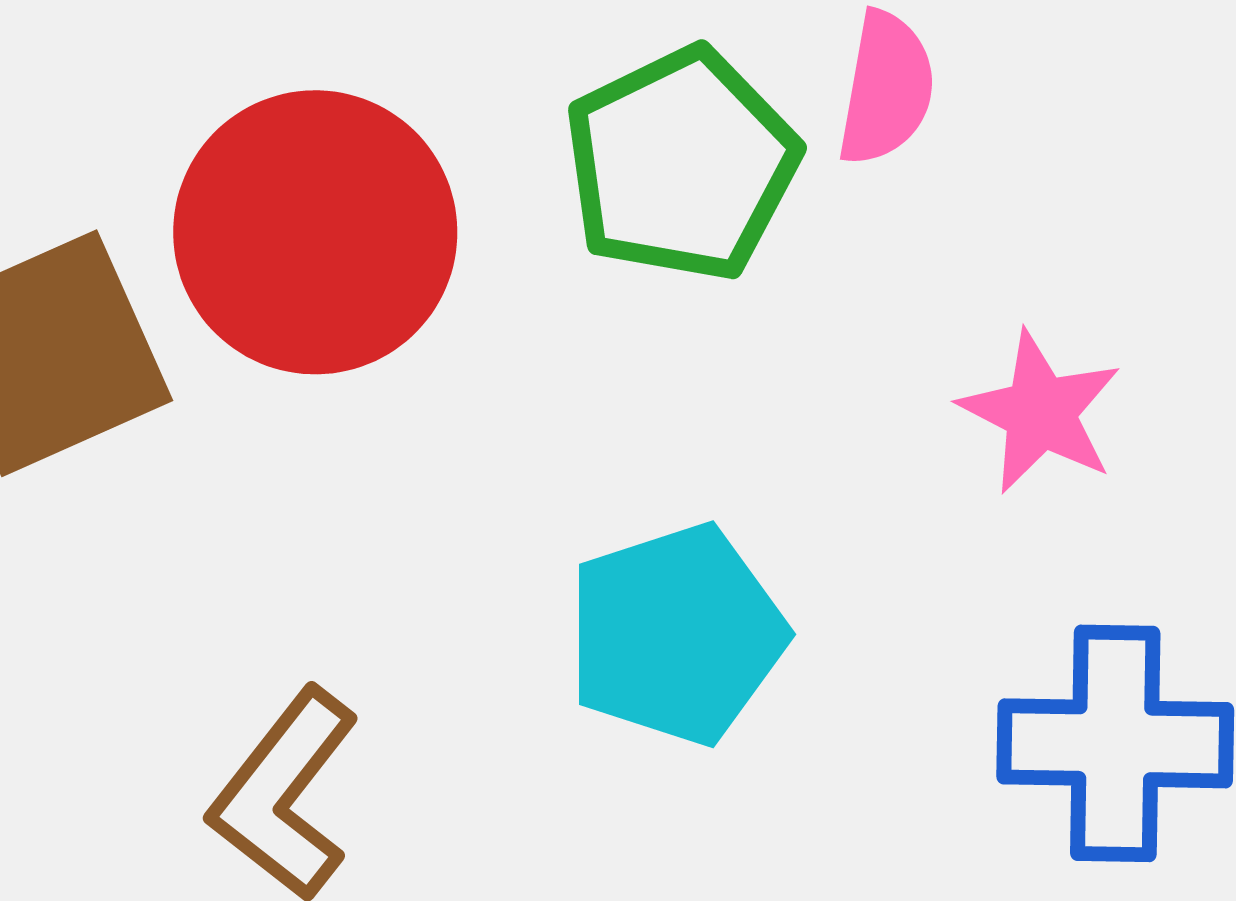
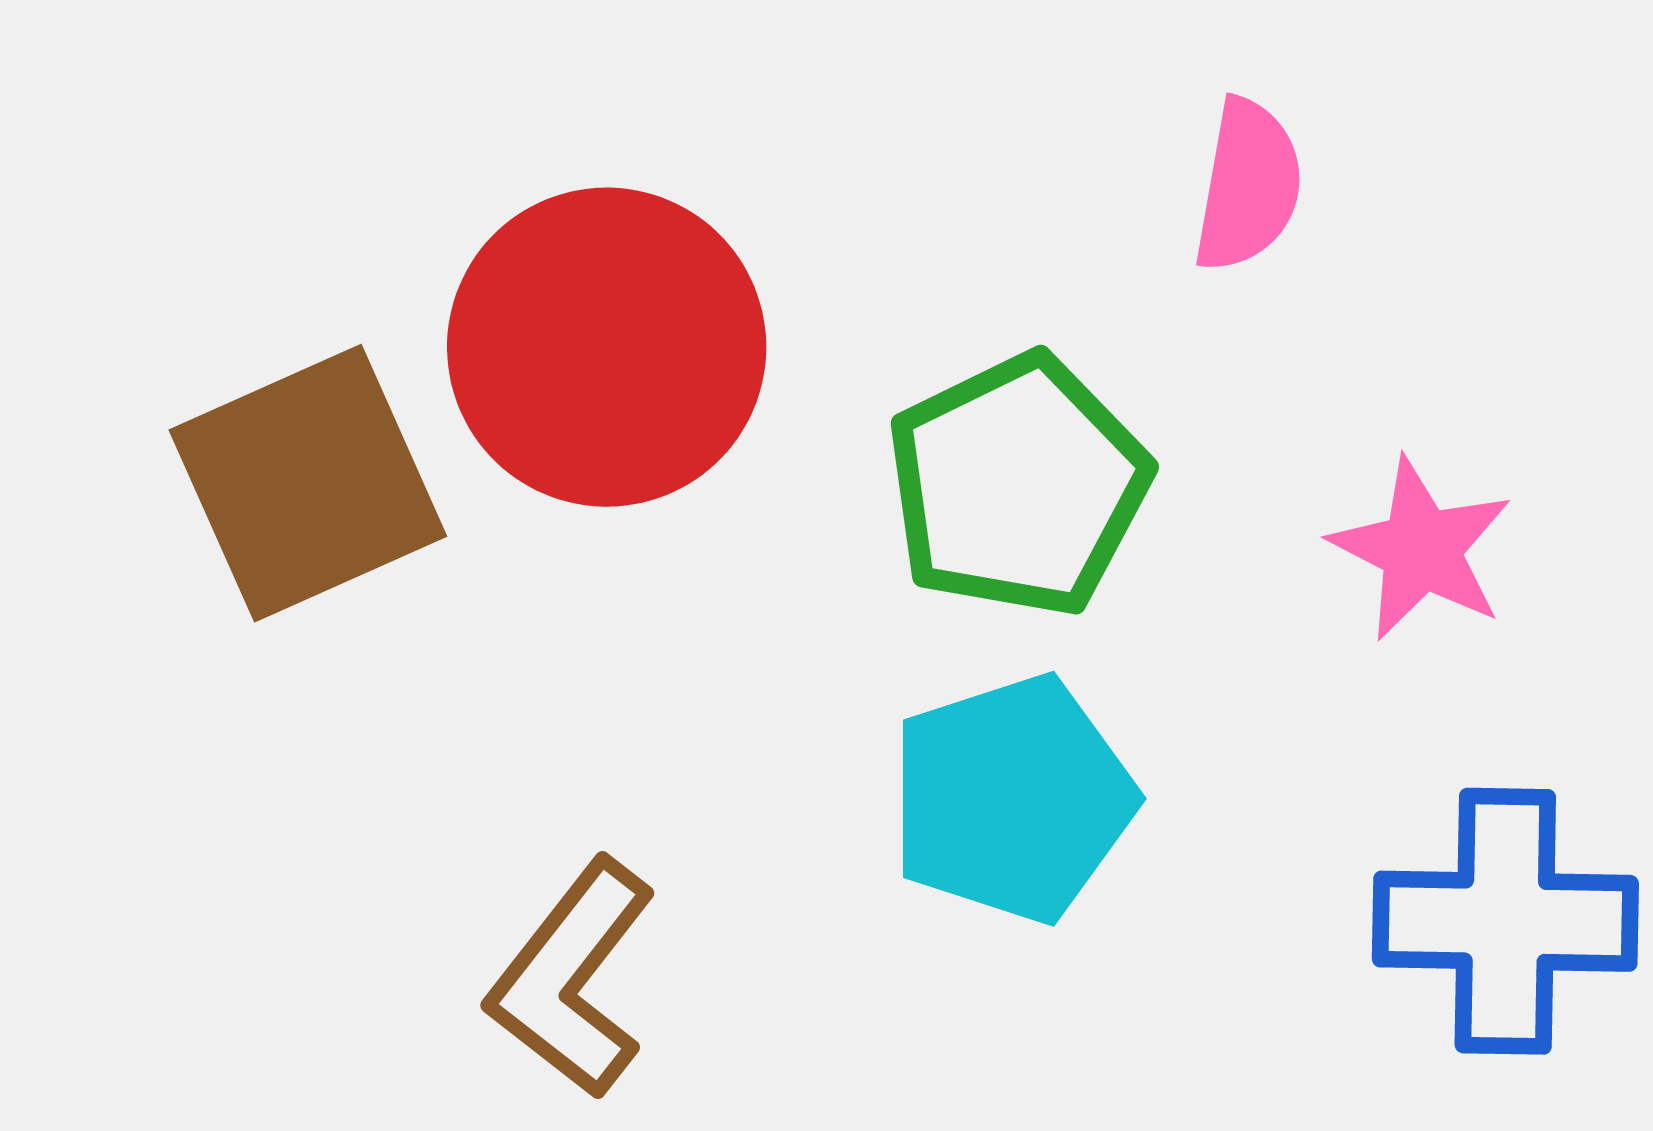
green pentagon: (681, 164) -> (1018, 485), moved

